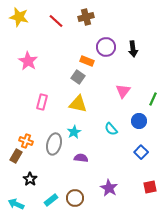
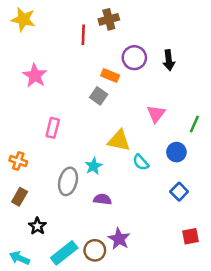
red line: (56, 21) -> (83, 35), moved, turned 49
yellow triangle: (78, 104) -> (119, 141), moved
orange cross: (26, 141) -> (18, 161), moved
purple star: (109, 188) -> (119, 239), moved
cyan rectangle: (51, 200) -> (64, 253), size x1.5

